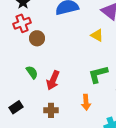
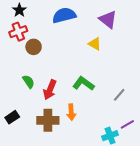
green L-shape: (98, 74) -> (84, 84), moved, turned 50
orange arrow: (86, 102) -> (71, 112), moved
brown cross: (51, 110) -> (48, 120), size x1.5

